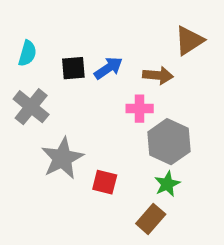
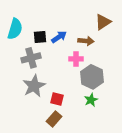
cyan semicircle: (27, 53) -> (15, 29), size x1.5
gray cross: (31, 107) -> (31, 58), moved, turned 36
brown rectangle: (151, 219) -> (54, 119), moved

